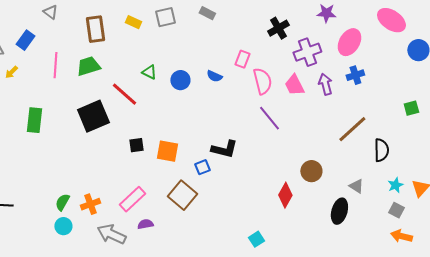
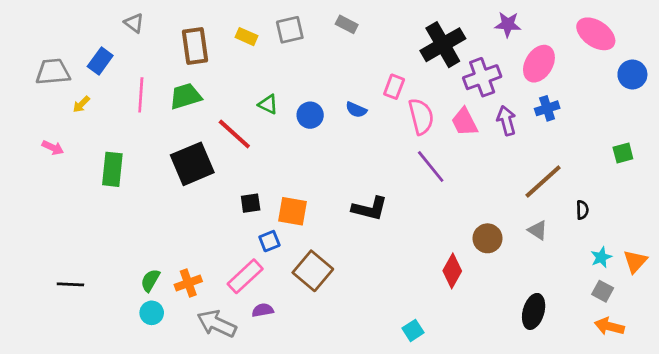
black cross: (278, 28) -> (443, 45), size x1.5
black semicircle: (381, 150) -> (582, 210), size x0.6
blue square: (202, 167) -> (269, 241), moved
gray triangle: (356, 186) -> (538, 230), moved
black ellipse: (339, 211) -> (534, 311), moved

